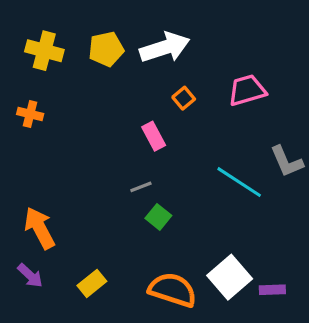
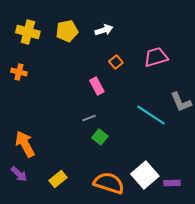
white arrow: (165, 47) -> (104, 30), size x0.6

